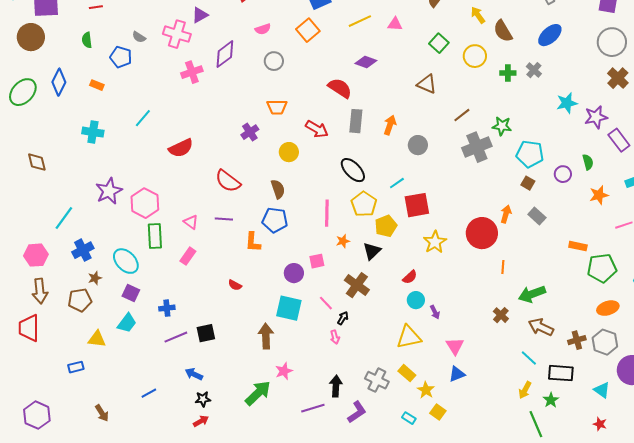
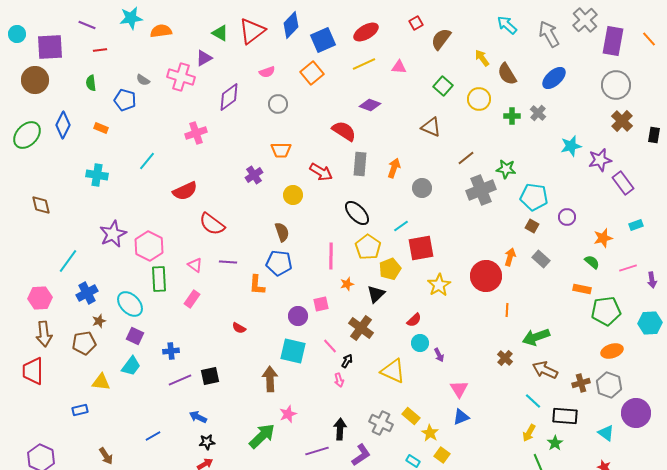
pink cross: (192, 72) -> (196, 133), moved
green semicircle: (588, 162) -> (592, 262), moved, turned -35
red semicircle: (228, 181) -> (212, 224), moved
yellow triangle: (409, 337) -> (393, 371), moved, turned 36

